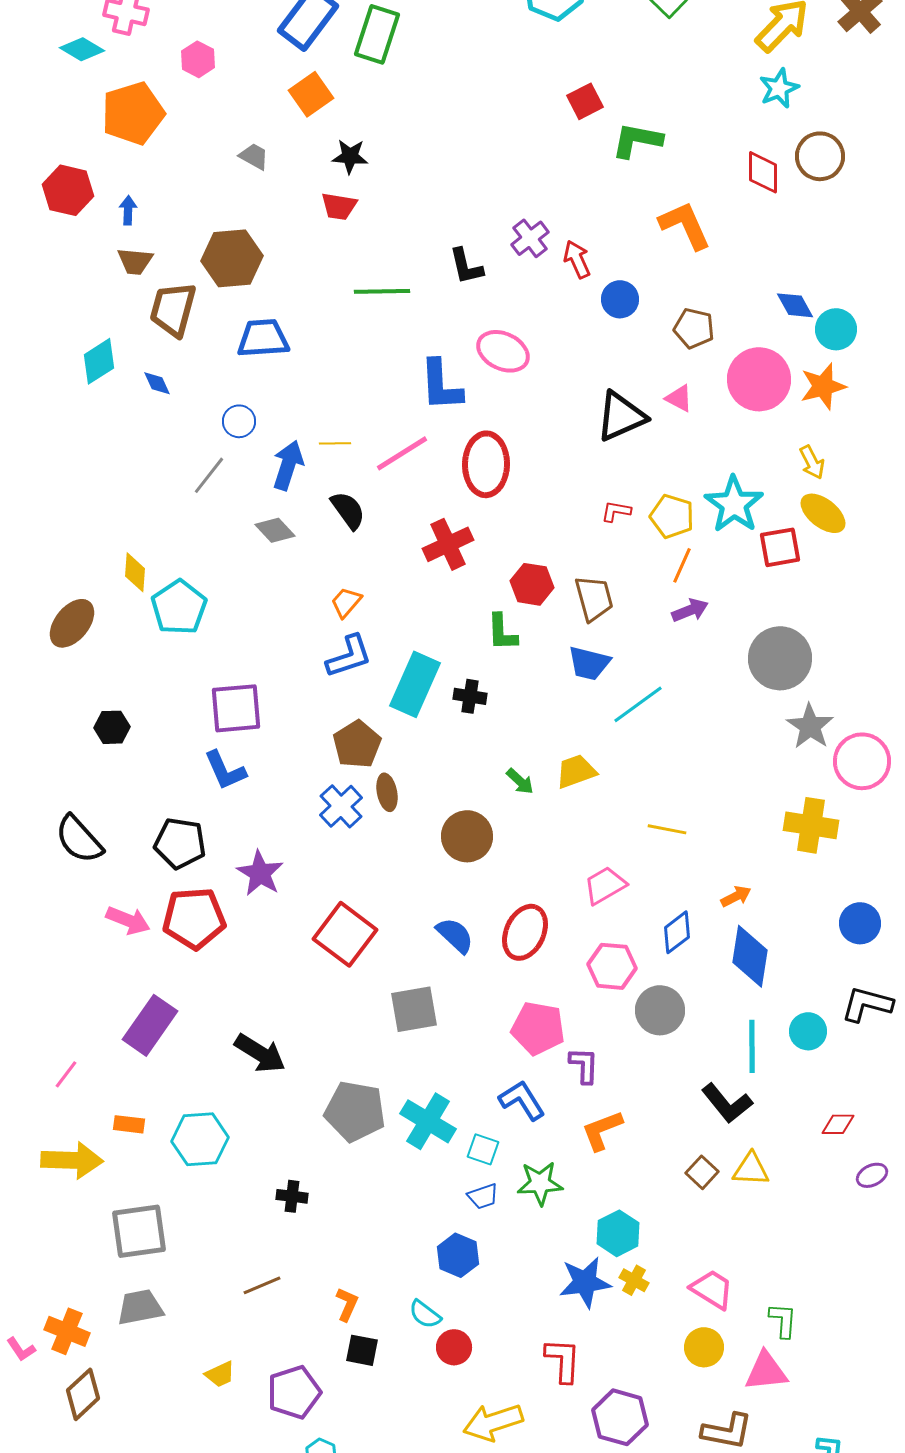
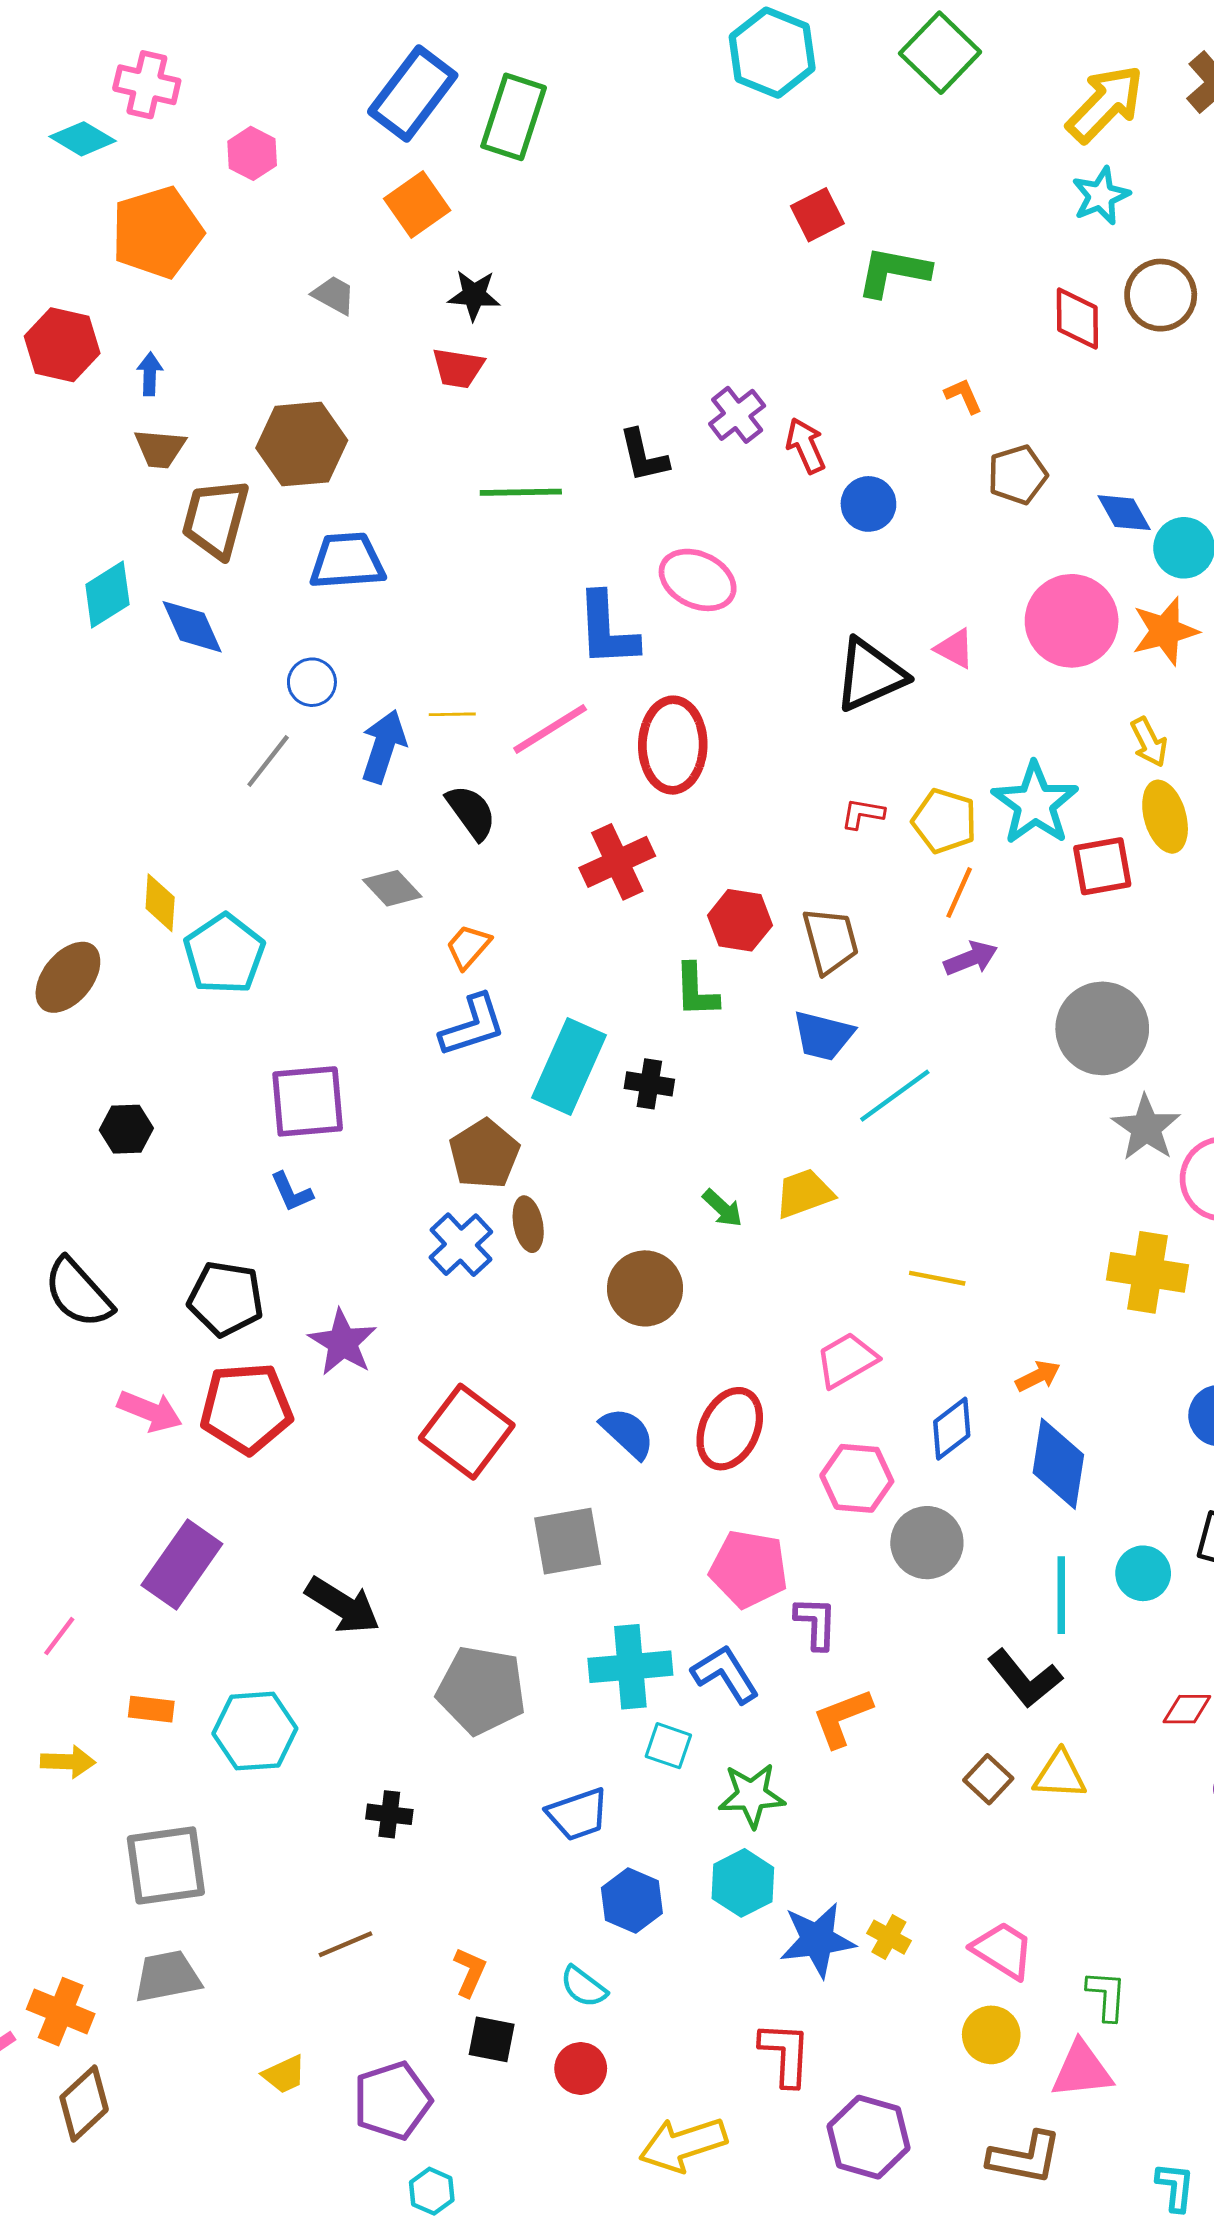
orange L-shape: (685, 225) -> (963, 396), size x0.5
brown pentagon: (694, 328) -> (1017, 475), moved, turned -30
blue diamond: (157, 383) -> (192, 627), size x1.6
yellow ellipse: (823, 513) -> (1165, 817), turned 36
gray diamond: (275, 530) -> (392, 888), moved
blue L-shape: (225, 770) -> (291, 1192), size x0.7
cyan cross: (428, 1121) -> (630, 1667), moved, turned -36
yellow arrow: (72, 1160) -> (68, 1762), size x0.6
blue trapezoid: (483, 1196) -> (578, 1814), moved, size x1.4
cyan hexagon: (618, 1233) -> (743, 1883), moved
red circle: (454, 1347) -> (581, 2068), moved

